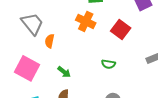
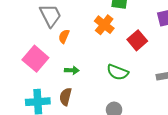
green semicircle: (108, 64) -> (118, 72), size x1.5
green arrow: (64, 72) -> (72, 70), turned -48

